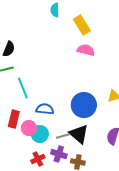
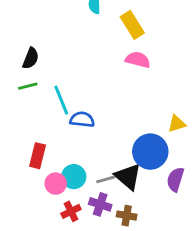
cyan line: (23, 88) -> (61, 100), moved
blue circle: (84, 105) -> (150, 152), moved
blue semicircle: (45, 109) -> (82, 120), moved
pink circle: (29, 128) -> (56, 184), moved

